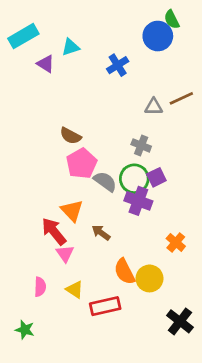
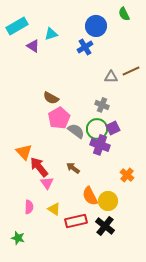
blue circle: (158, 36) -> (96, 26), moved
orange triangle: (72, 211) -> (24, 152), moved
black cross: (180, 321) -> (105, 226), moved

